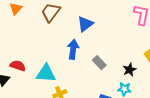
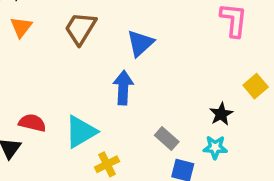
gray rectangle: (99, 63) -> (167, 138), moved
cyan triangle: (46, 73) -> (81, 132), turned -30

